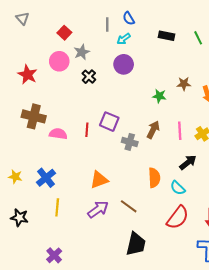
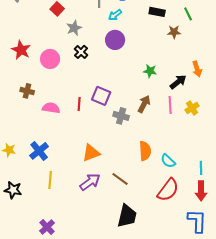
pink circle: (59, 61) -> (50, 59), moved
brown star: (184, 84) -> (174, 32), moved
brown cross: (34, 116) -> (27, 91), size x0.6
black arrow: (188, 162) -> (178, 82), moved

